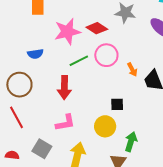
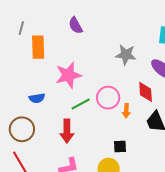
red diamond: (97, 28) -> (146, 92), moved, turned 55
orange arrow: (132, 70) -> (126, 111), moved, turned 32

